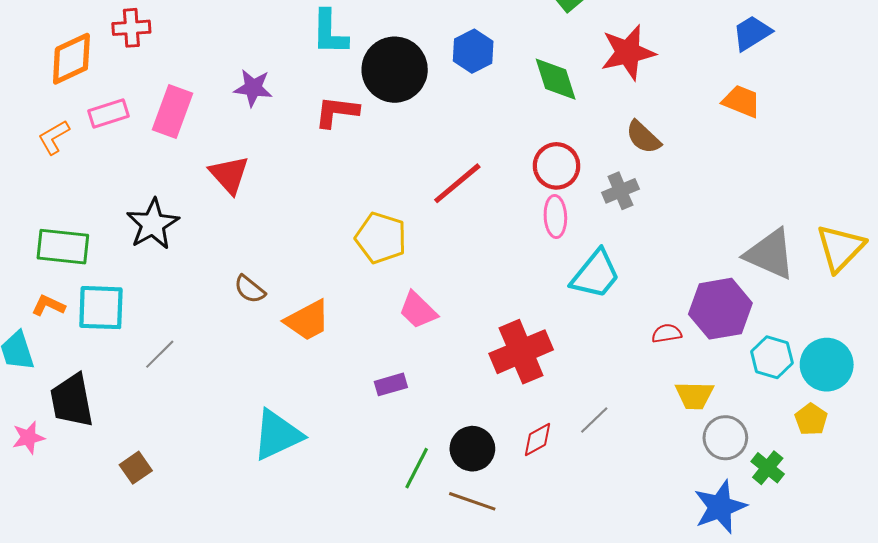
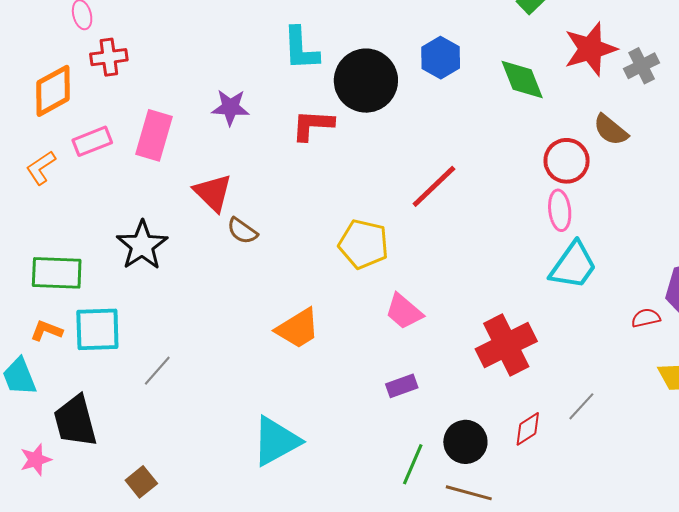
red circle: (557, 166) -> (567, 161), moved
gray cross: (620, 191) -> (642, 66), moved
pink ellipse: (555, 216) -> (560, 210), moved
brown semicircle: (250, 289) -> (242, 231), moved
purple rectangle: (391, 384) -> (402, 386), moved

